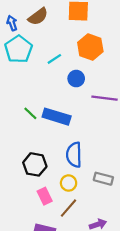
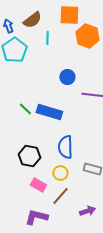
orange hexagon: (90, 47) -> (87, 36), moved
cyan line: (54, 59) -> (47, 38), moved, turned -56
pink rectangle: (45, 196) -> (38, 185), turned -35

